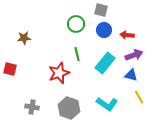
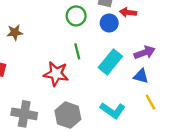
red arrow: (127, 35) -> (128, 12), moved
red star: (59, 73) -> (56, 74), turned 30
gray cross: (32, 107) -> (24, 114), size x1.5

